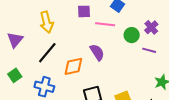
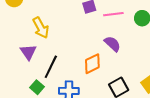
yellow arrow: (47, 22) -> (41, 28), moved
black line: (47, 53) -> (51, 67), moved

